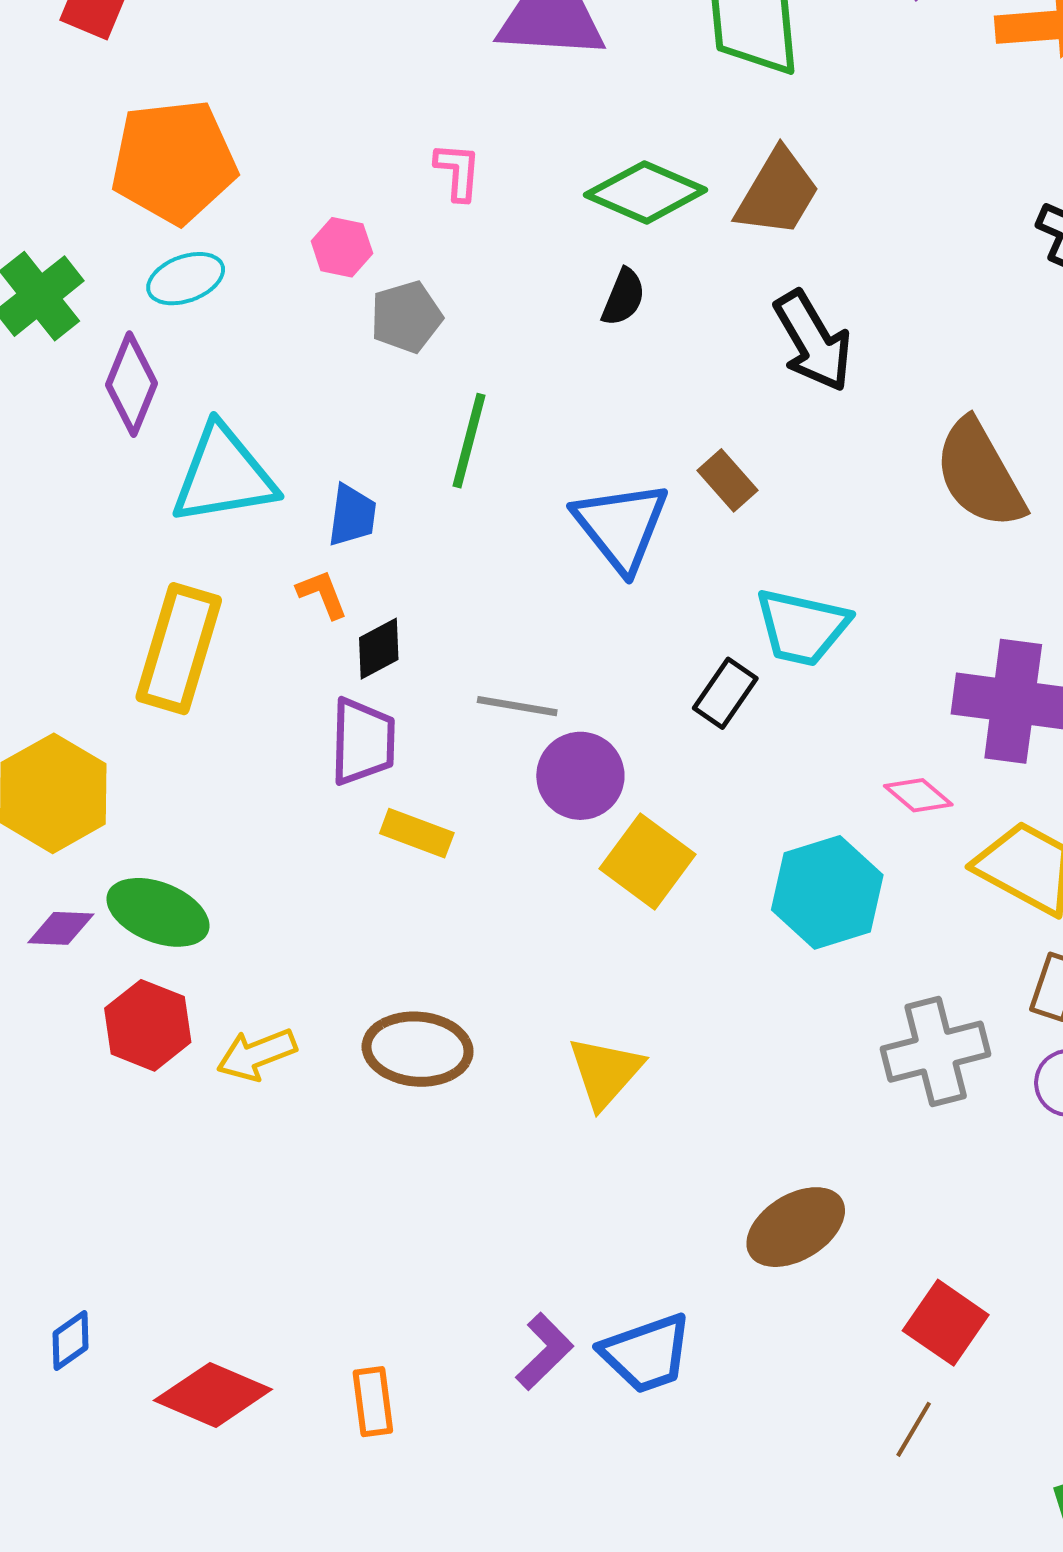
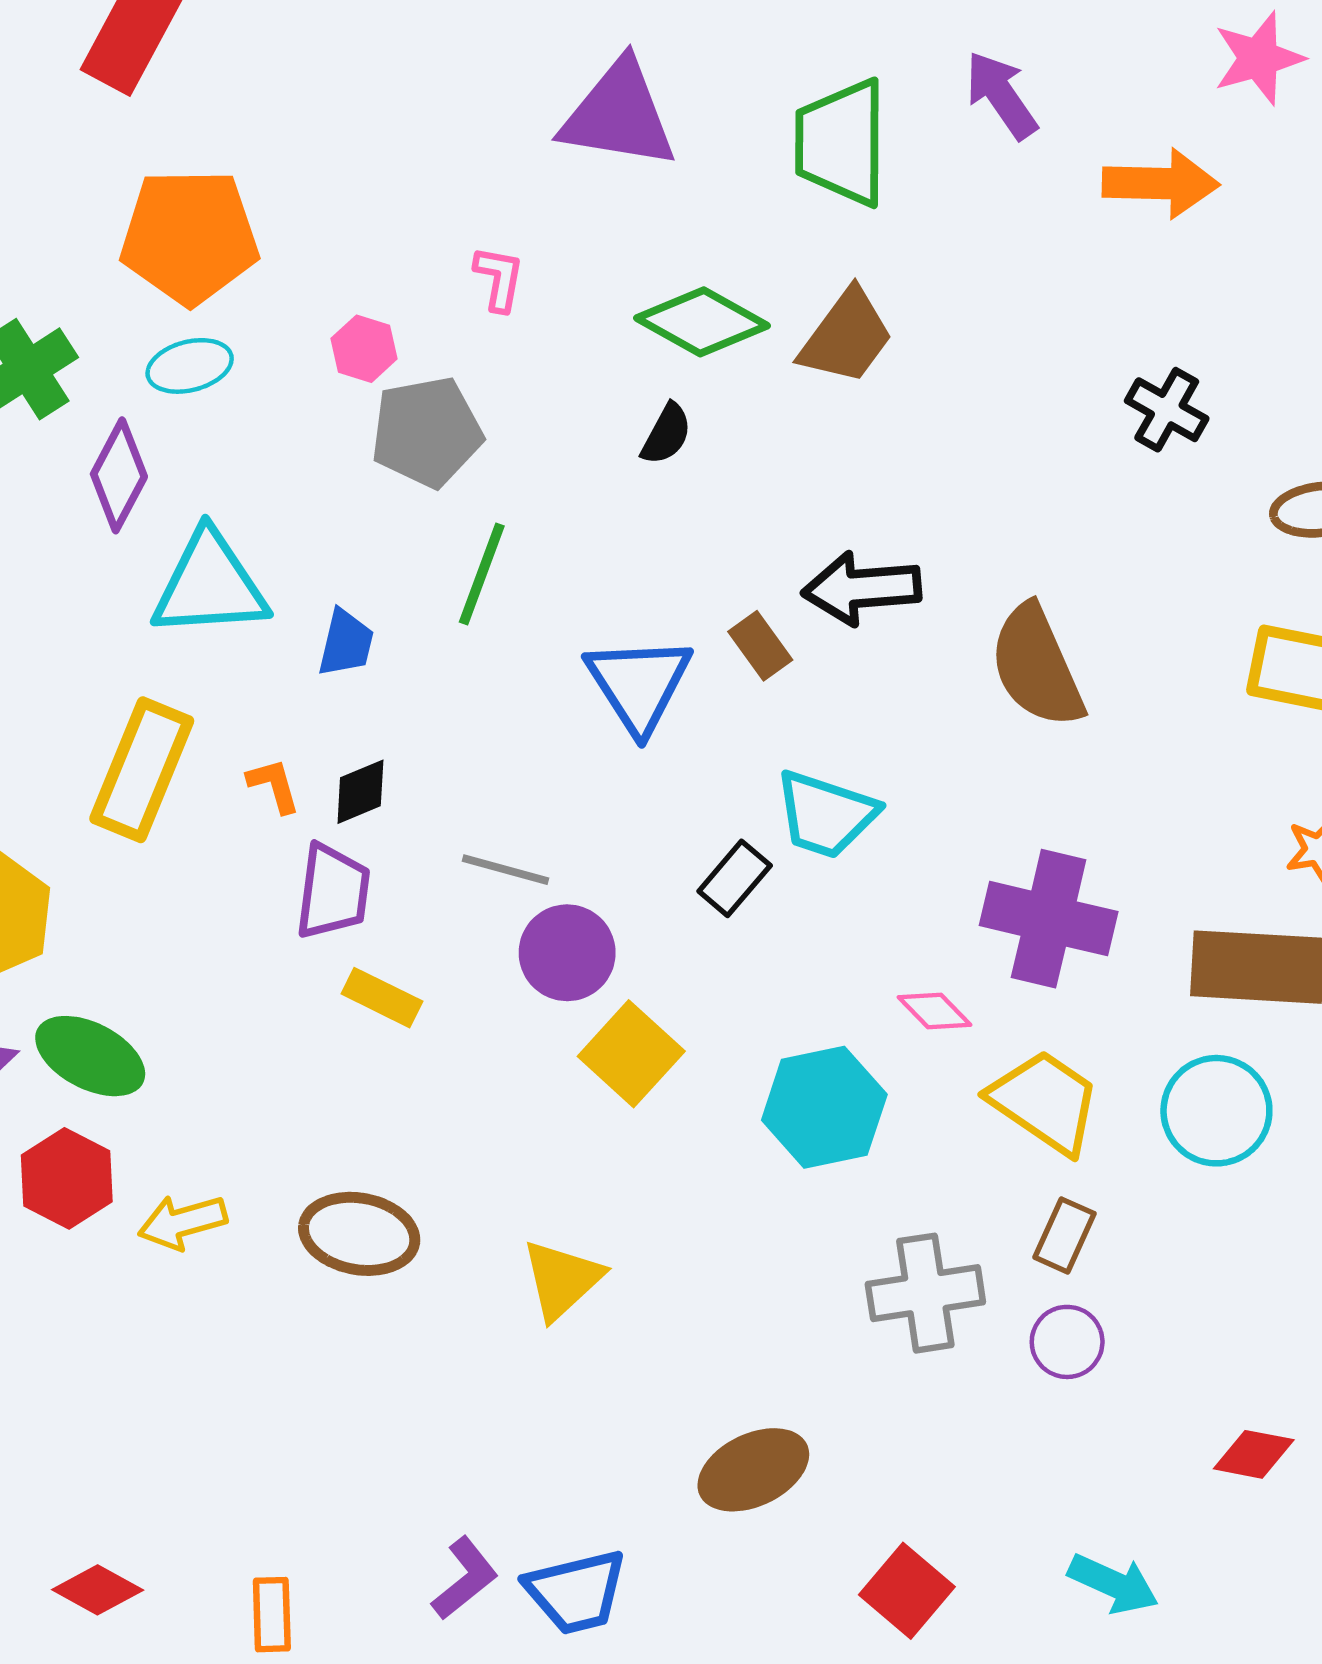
gray pentagon: (406, 317) -> (427, 432), size x1.4
black arrow: (813, 341) -> (862, 588), moved, turned 110
orange L-shape: (322, 594) -> (274, 785), moved
red diamond: (213, 1395) -> (98, 1590), size x0.7

